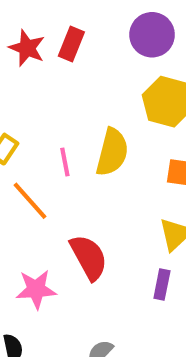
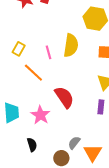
pink star: (36, 289) -> (40, 115), turned -30

